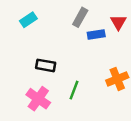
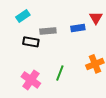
gray rectangle: (80, 17) -> (48, 31), moved, turned 56
black rectangle: (46, 65) -> (31, 42), moved

